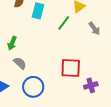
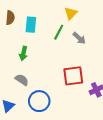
gray arrow: (94, 28) -> (79, 38), moved
green arrow: (12, 43) -> (23, 53), moved

